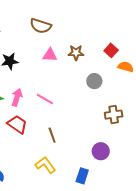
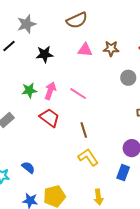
brown semicircle: (41, 26) -> (77, 20), turned -45
yellow L-shape: (45, 165) -> (88, 157), moved
blue rectangle: (82, 176) -> (123, 173), moved

